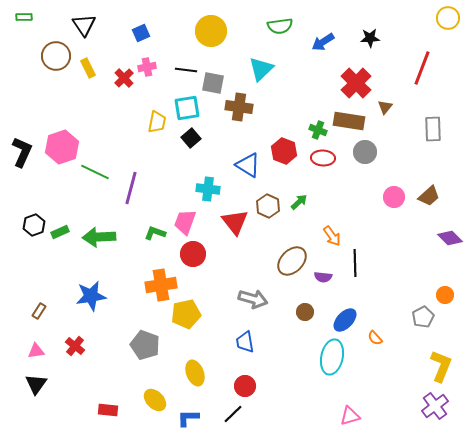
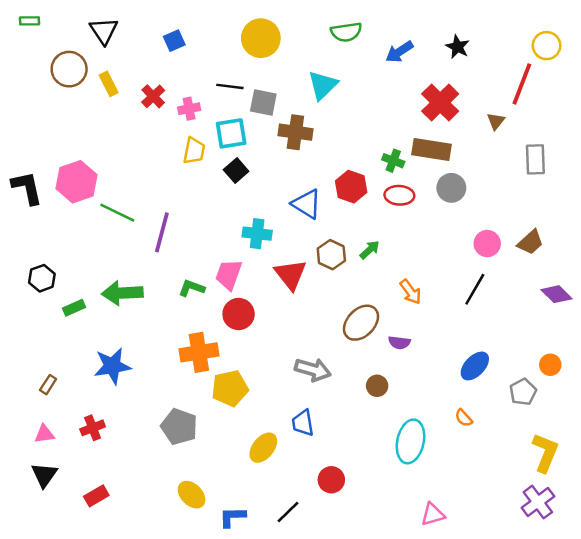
yellow circle: (448, 18) -> (547, 46), moved
black star: (370, 38) -> (457, 47), turned 30
pink cross: (147, 67) -> (189, 109), moved
brown triangle: (385, 107) -> (496, 121), moved
black L-shape: (22, 152) -> (27, 188), turned -36
green rectangle: (60, 232) -> (74, 308), moved
black line: (355, 263) -> (475, 289), moved, turned 32
blue ellipse: (345, 320) -> (475, 366), moved
red cross: (75, 346) -> (93, 428), turned 30
yellow ellipse: (195, 373) -> (263, 448), moved, turned 60
red circle: (245, 386) -> (331, 480), moved
red rectangle: (108, 410) -> (96, 496), moved, turned -36

